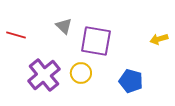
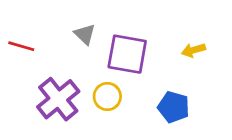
yellow arrow: (159, 39) -> (193, 50), moved

